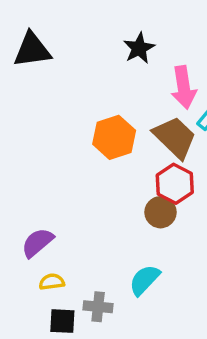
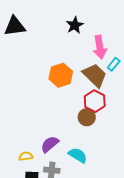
purple semicircle: (37, 243) -> (50, 144), moved
cyan semicircle: (144, 280) -> (78, 155), turned 78

